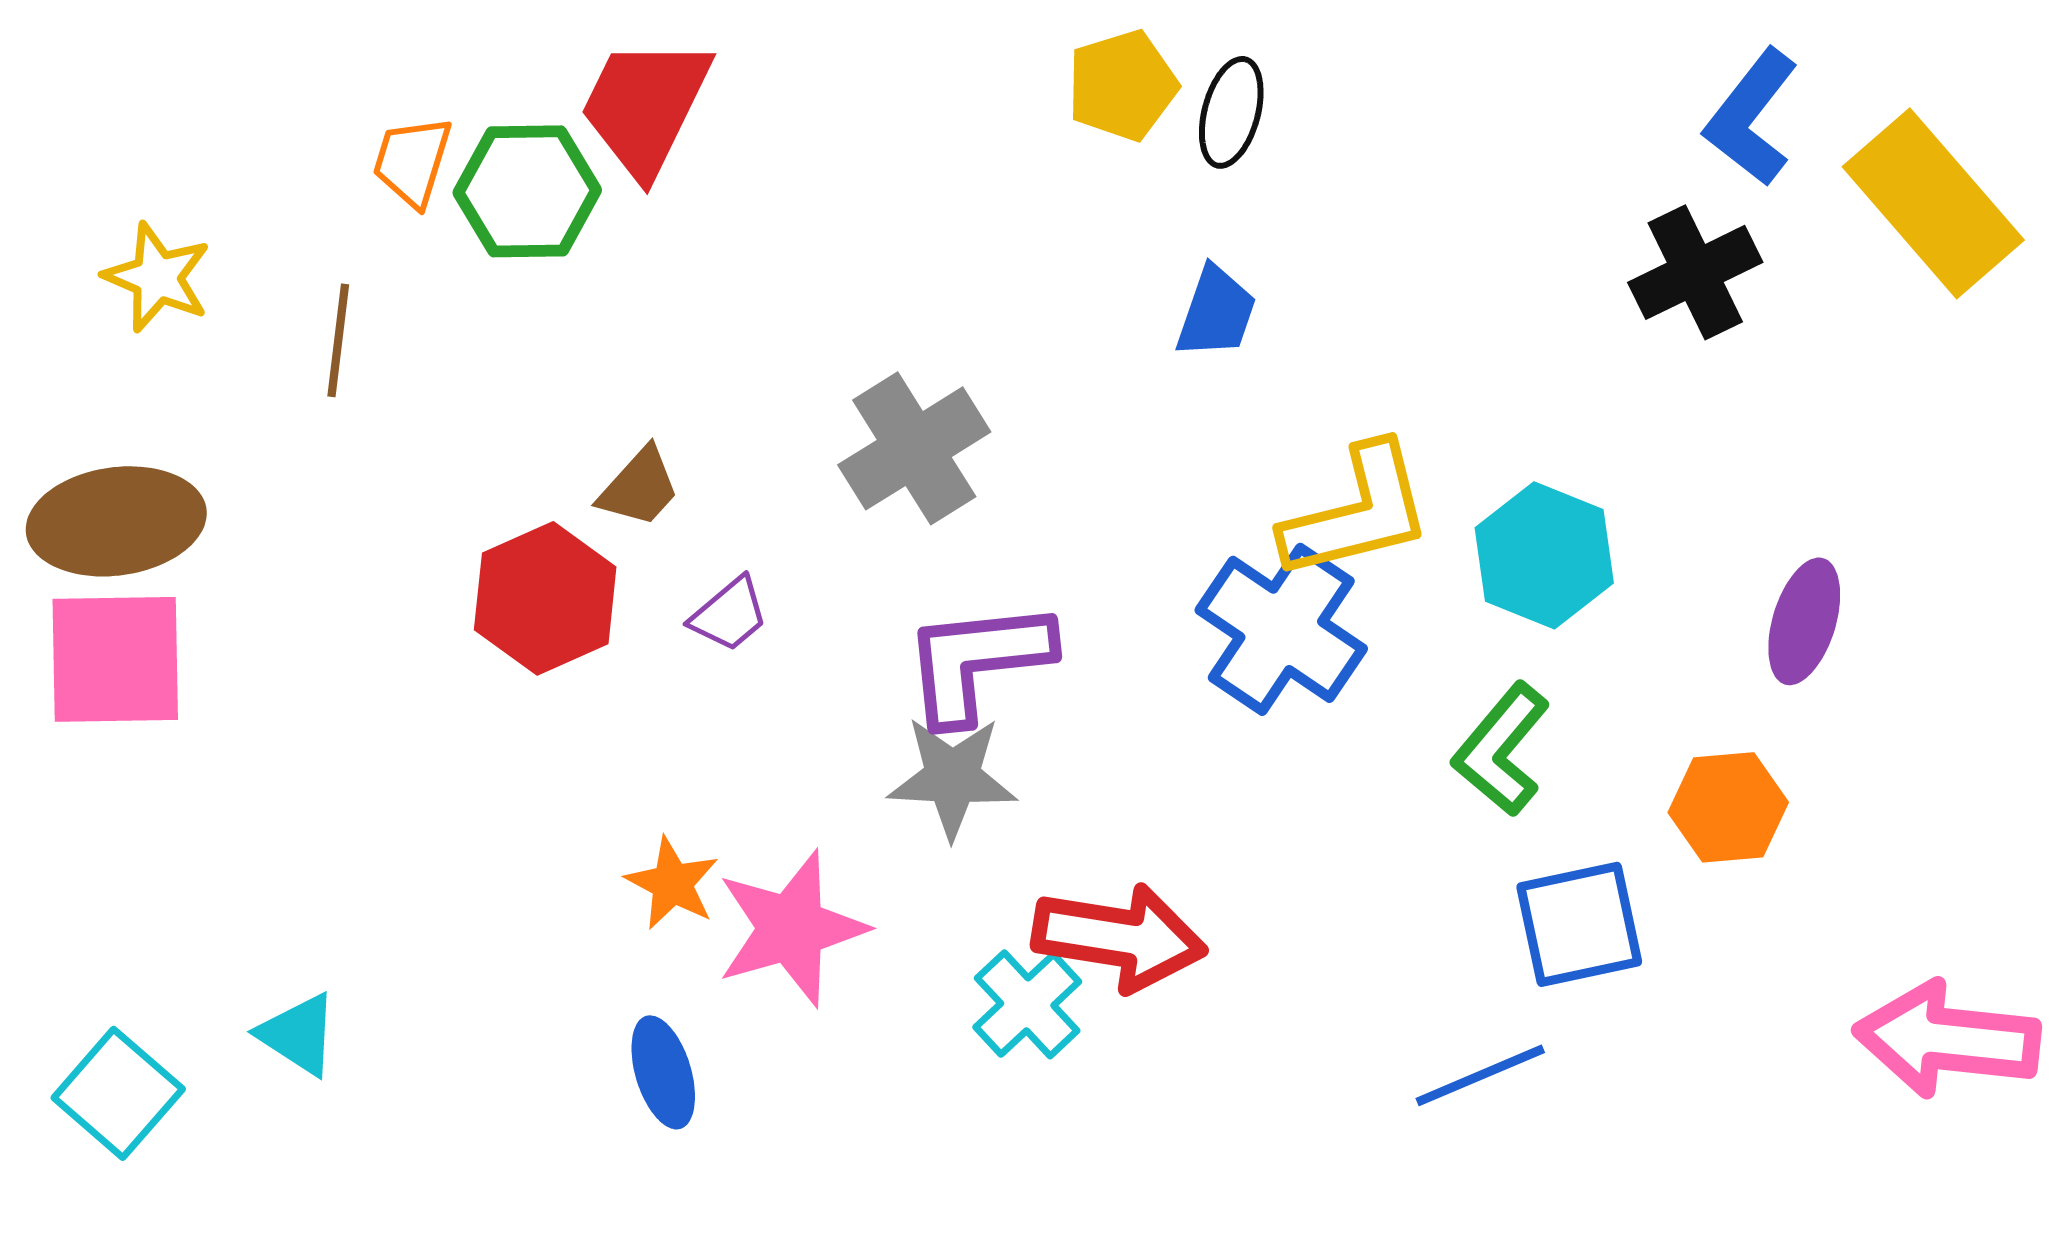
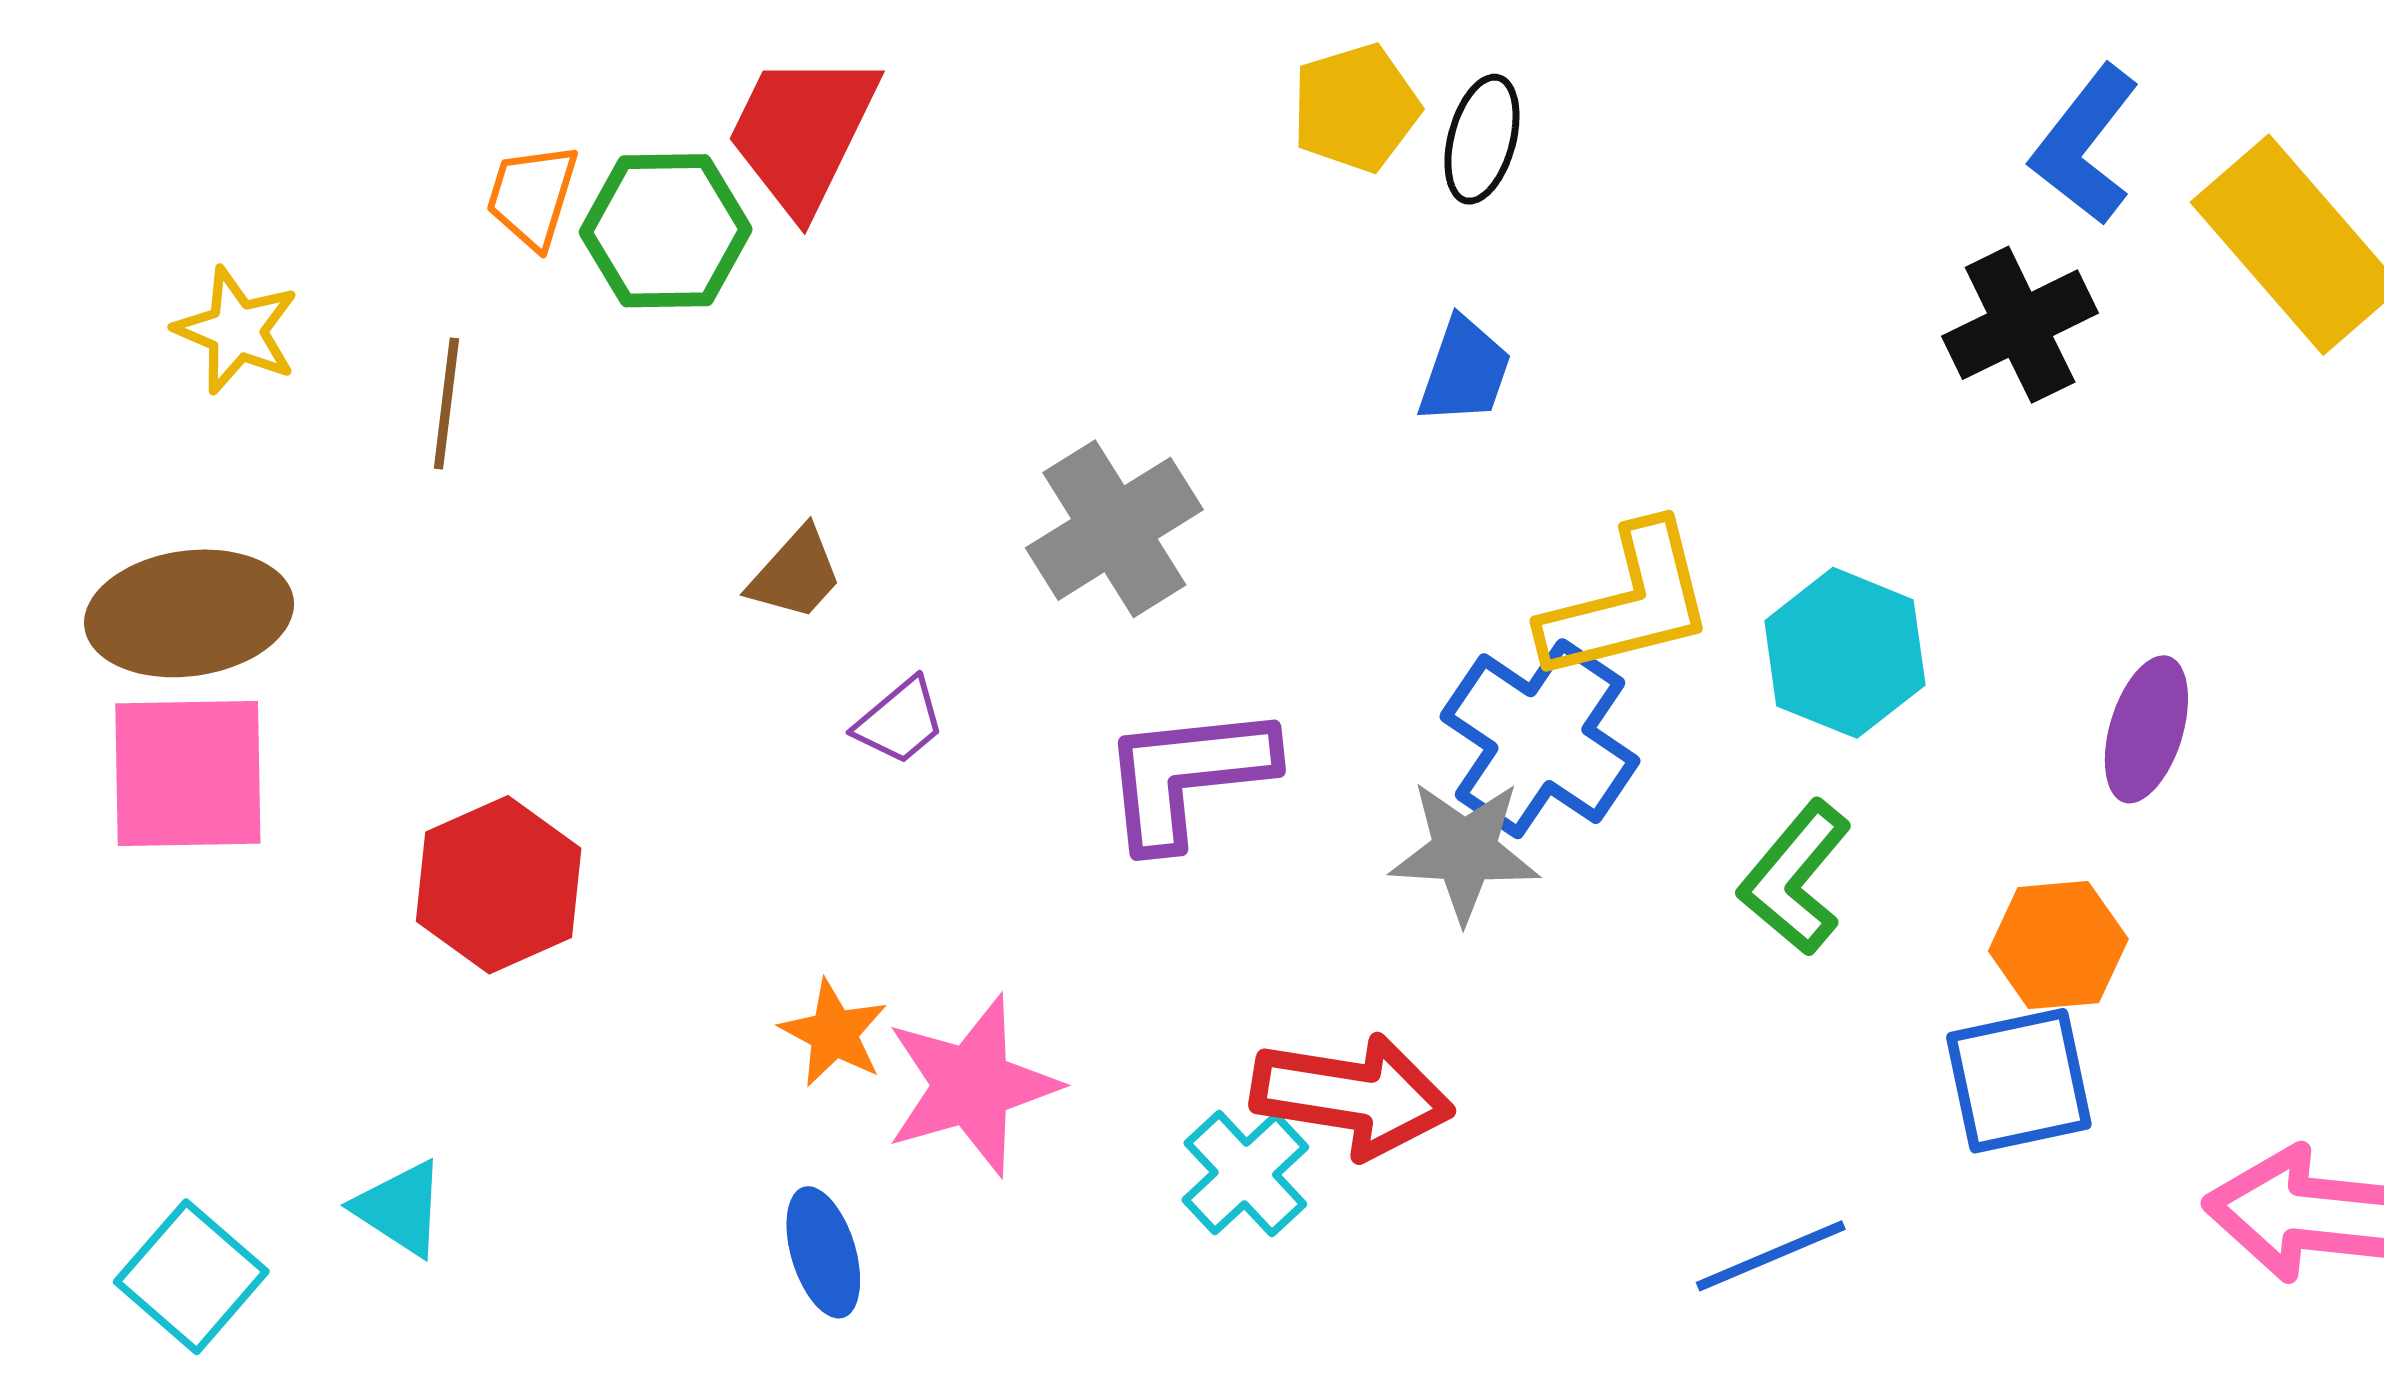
red hexagon: (545, 598) -> (499, 885), moved
gray star: (952, 777) -> (1465, 851), moved
blue square: (1579, 924) -> (2019, 1081), moved

